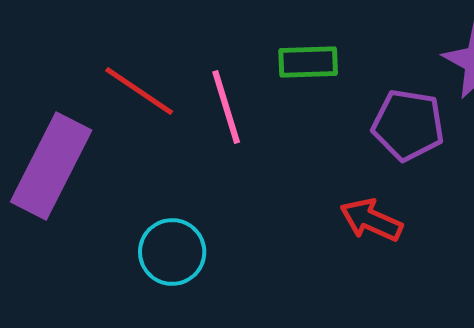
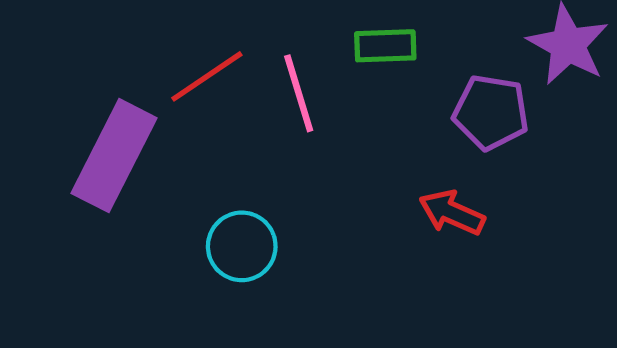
red line: (139, 91) -> (207, 76), turned -68

